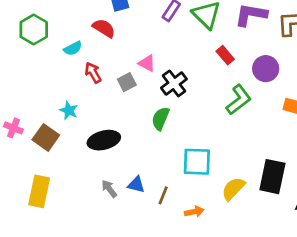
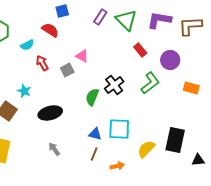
black cross: (174, 83) -> (114, 85), moved
blue triangle: (136, 185) -> (95, 134), moved

